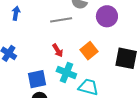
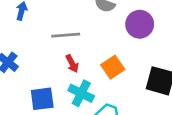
gray line: (61, 20) -> (66, 35), moved

